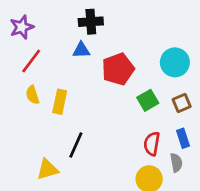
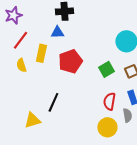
red pentagon: (118, 69) -> (70, 61), moved
yellow rectangle: (60, 102) -> (41, 53), moved

